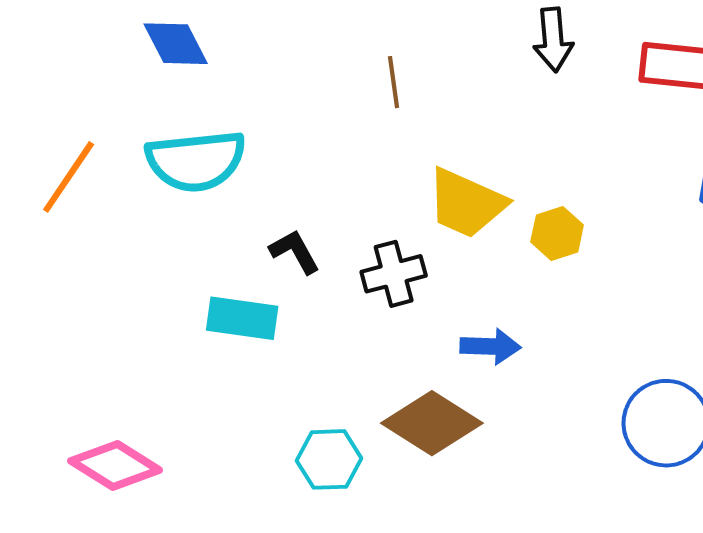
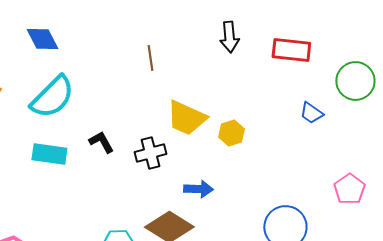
cyan semicircle: (196, 161) -> (52, 97), turned -39
cyan rectangle: (242, 318) -> (49, 154), moved

